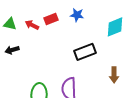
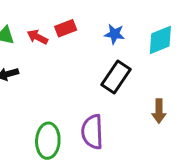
blue star: (77, 15) -> (114, 34), moved
black rectangle: (85, 52) -> (116, 77), turned -35

